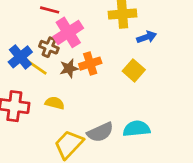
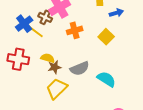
brown star: (69, 68) -> (55, 67), moved
cyan semicircle: (137, 129) -> (106, 79), turned 36
gray semicircle: (100, 132) -> (80, 68), moved

